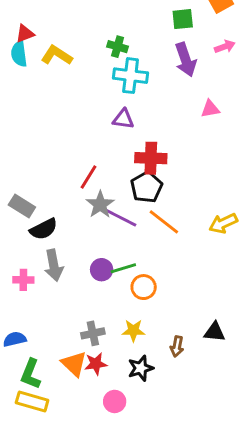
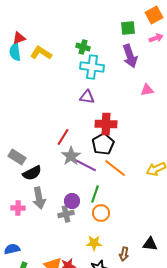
pink arrow: (225, 47) -> (156, 38), moved
green line: (123, 268) -> (95, 194), moved, turned -54
gray cross: (93, 333) -> (66, 214), moved

